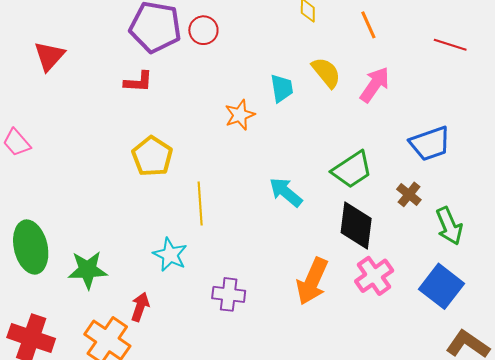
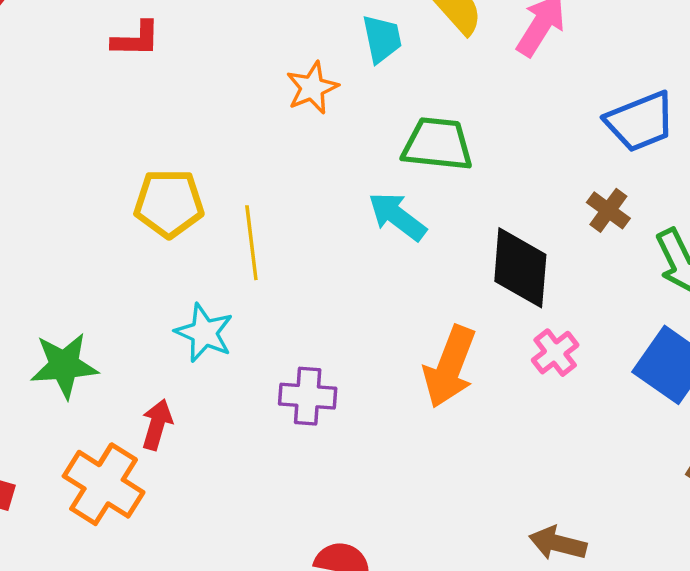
yellow pentagon: (152, 156) -> (169, 203), moved, turned -30
green trapezoid: (352, 170) -> (437, 144), moved, turned -138
pink cross: (374, 276) -> (555, 353), size x0.7

